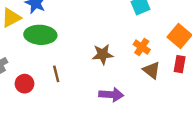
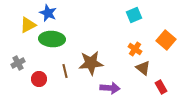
brown star: (103, 54) -> (91, 63), moved, size x1.4
red rectangle: (180, 64) -> (161, 87), moved, turned -40

